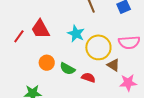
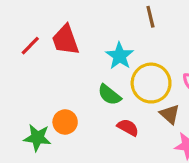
orange circle: (47, 63) -> (65, 122), moved
green semicircle: (67, 69) -> (109, 95), moved

